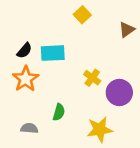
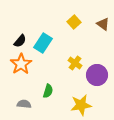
yellow square: (82, 15) -> (74, 22), moved
brown triangle: (127, 30) -> (103, 24), turned -48
cyan rectangle: (53, 53) -> (43, 43), turned -54

